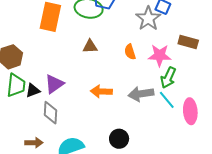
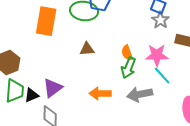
gray star: (148, 19) -> (160, 20), moved, size x0.7
green arrow: (168, 78) -> (128, 68), moved
cyan line: (167, 100) -> (162, 76), moved

